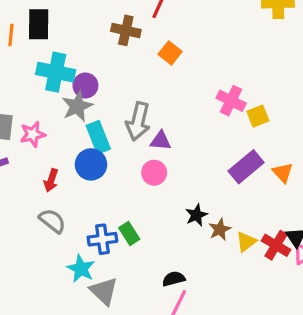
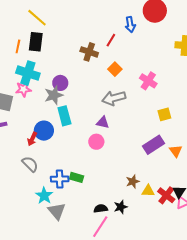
cyan cross: (56, 72) -> (28, 73), moved
pink cross: (231, 101) -> (148, 81), moved
gray arrow: (138, 121) -> (114, 98), moved, turned 55
pink star: (33, 134) -> (23, 89), moved
blue circle: (91, 164) -> (44, 131), moved
black star: (196, 215) -> (121, 207), moved
green rectangle: (129, 233) -> (77, 177), turned -48
yellow triangle: (246, 242) -> (148, 191), turned 32

